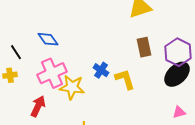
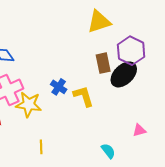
purple hexagon: (178, 52) -> (131, 51), moved
black ellipse: (177, 74) -> (124, 74), moved

